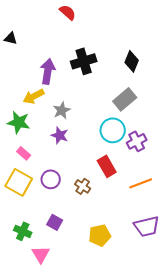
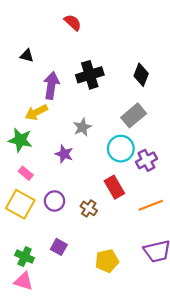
black triangle: (11, 38) -> (27, 56), moved
gray star: (62, 110) -> (82, 127), moved
pink triangle: (41, 254) -> (24, 281), moved, turned -42

